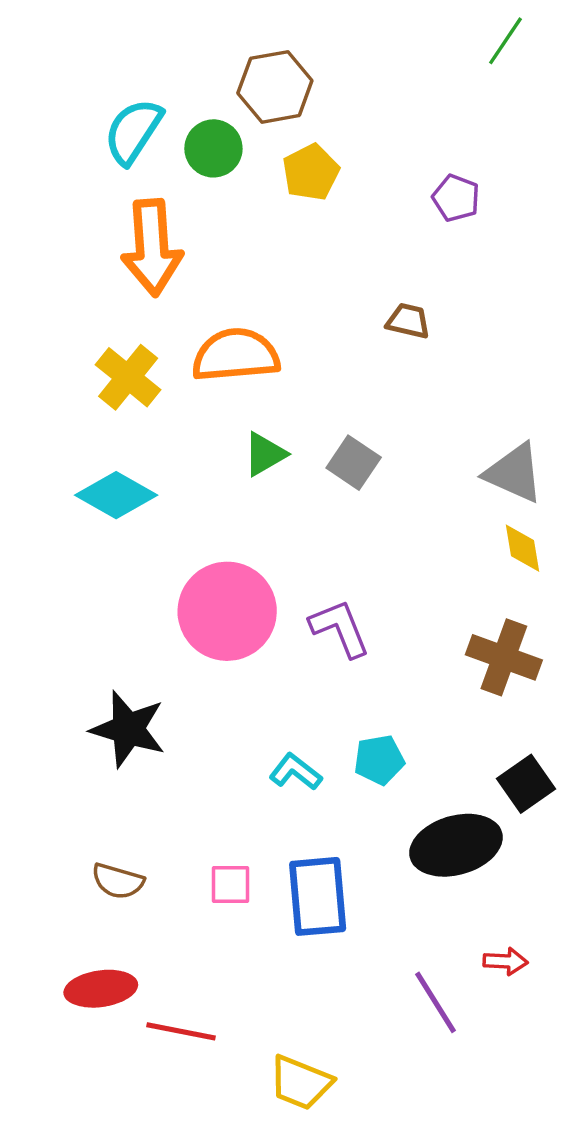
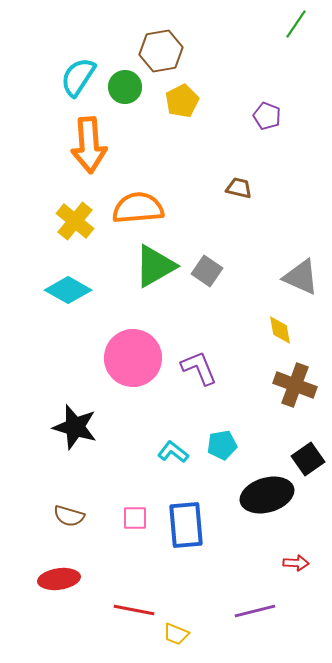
green triangle: (265, 454) -> (155, 266), size x1.6
yellow diamond: (523, 548) -> (280, 330), moved
purple line: (435, 1002) -> (255, 611), moved, turned -72
red line: (181, 1031) -> (134, 610), moved
yellow trapezoid: (301, 1083) -> (176, 634), size x0.7

